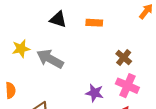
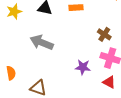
yellow star: (21, 49) -> (14, 12), moved

